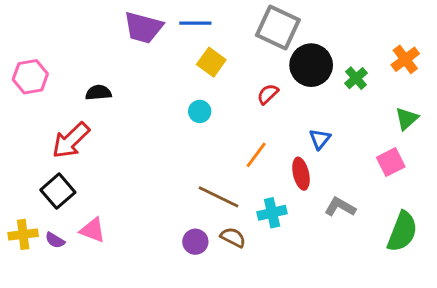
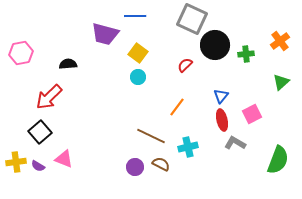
purple trapezoid: (143, 27) -> (105, 34), moved
yellow square: (211, 62) -> (138, 53), moved
green cross: (356, 78) -> (246, 54), turned 35
pink square: (391, 162) -> (252, 114), moved
red ellipse: (301, 174) -> (222, 120), moved

